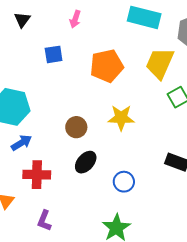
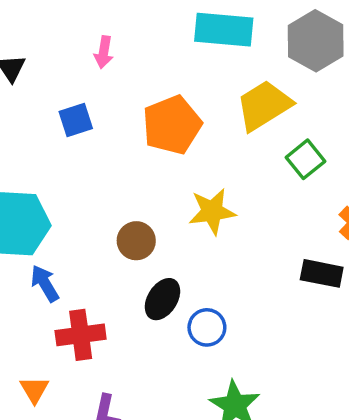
yellow trapezoid: (160, 63) -> (264, 105), turned 44
blue arrow: (21, 143) -> (45, 284), turned -80
blue circle: (124, 182) -> (207, 327), moved

